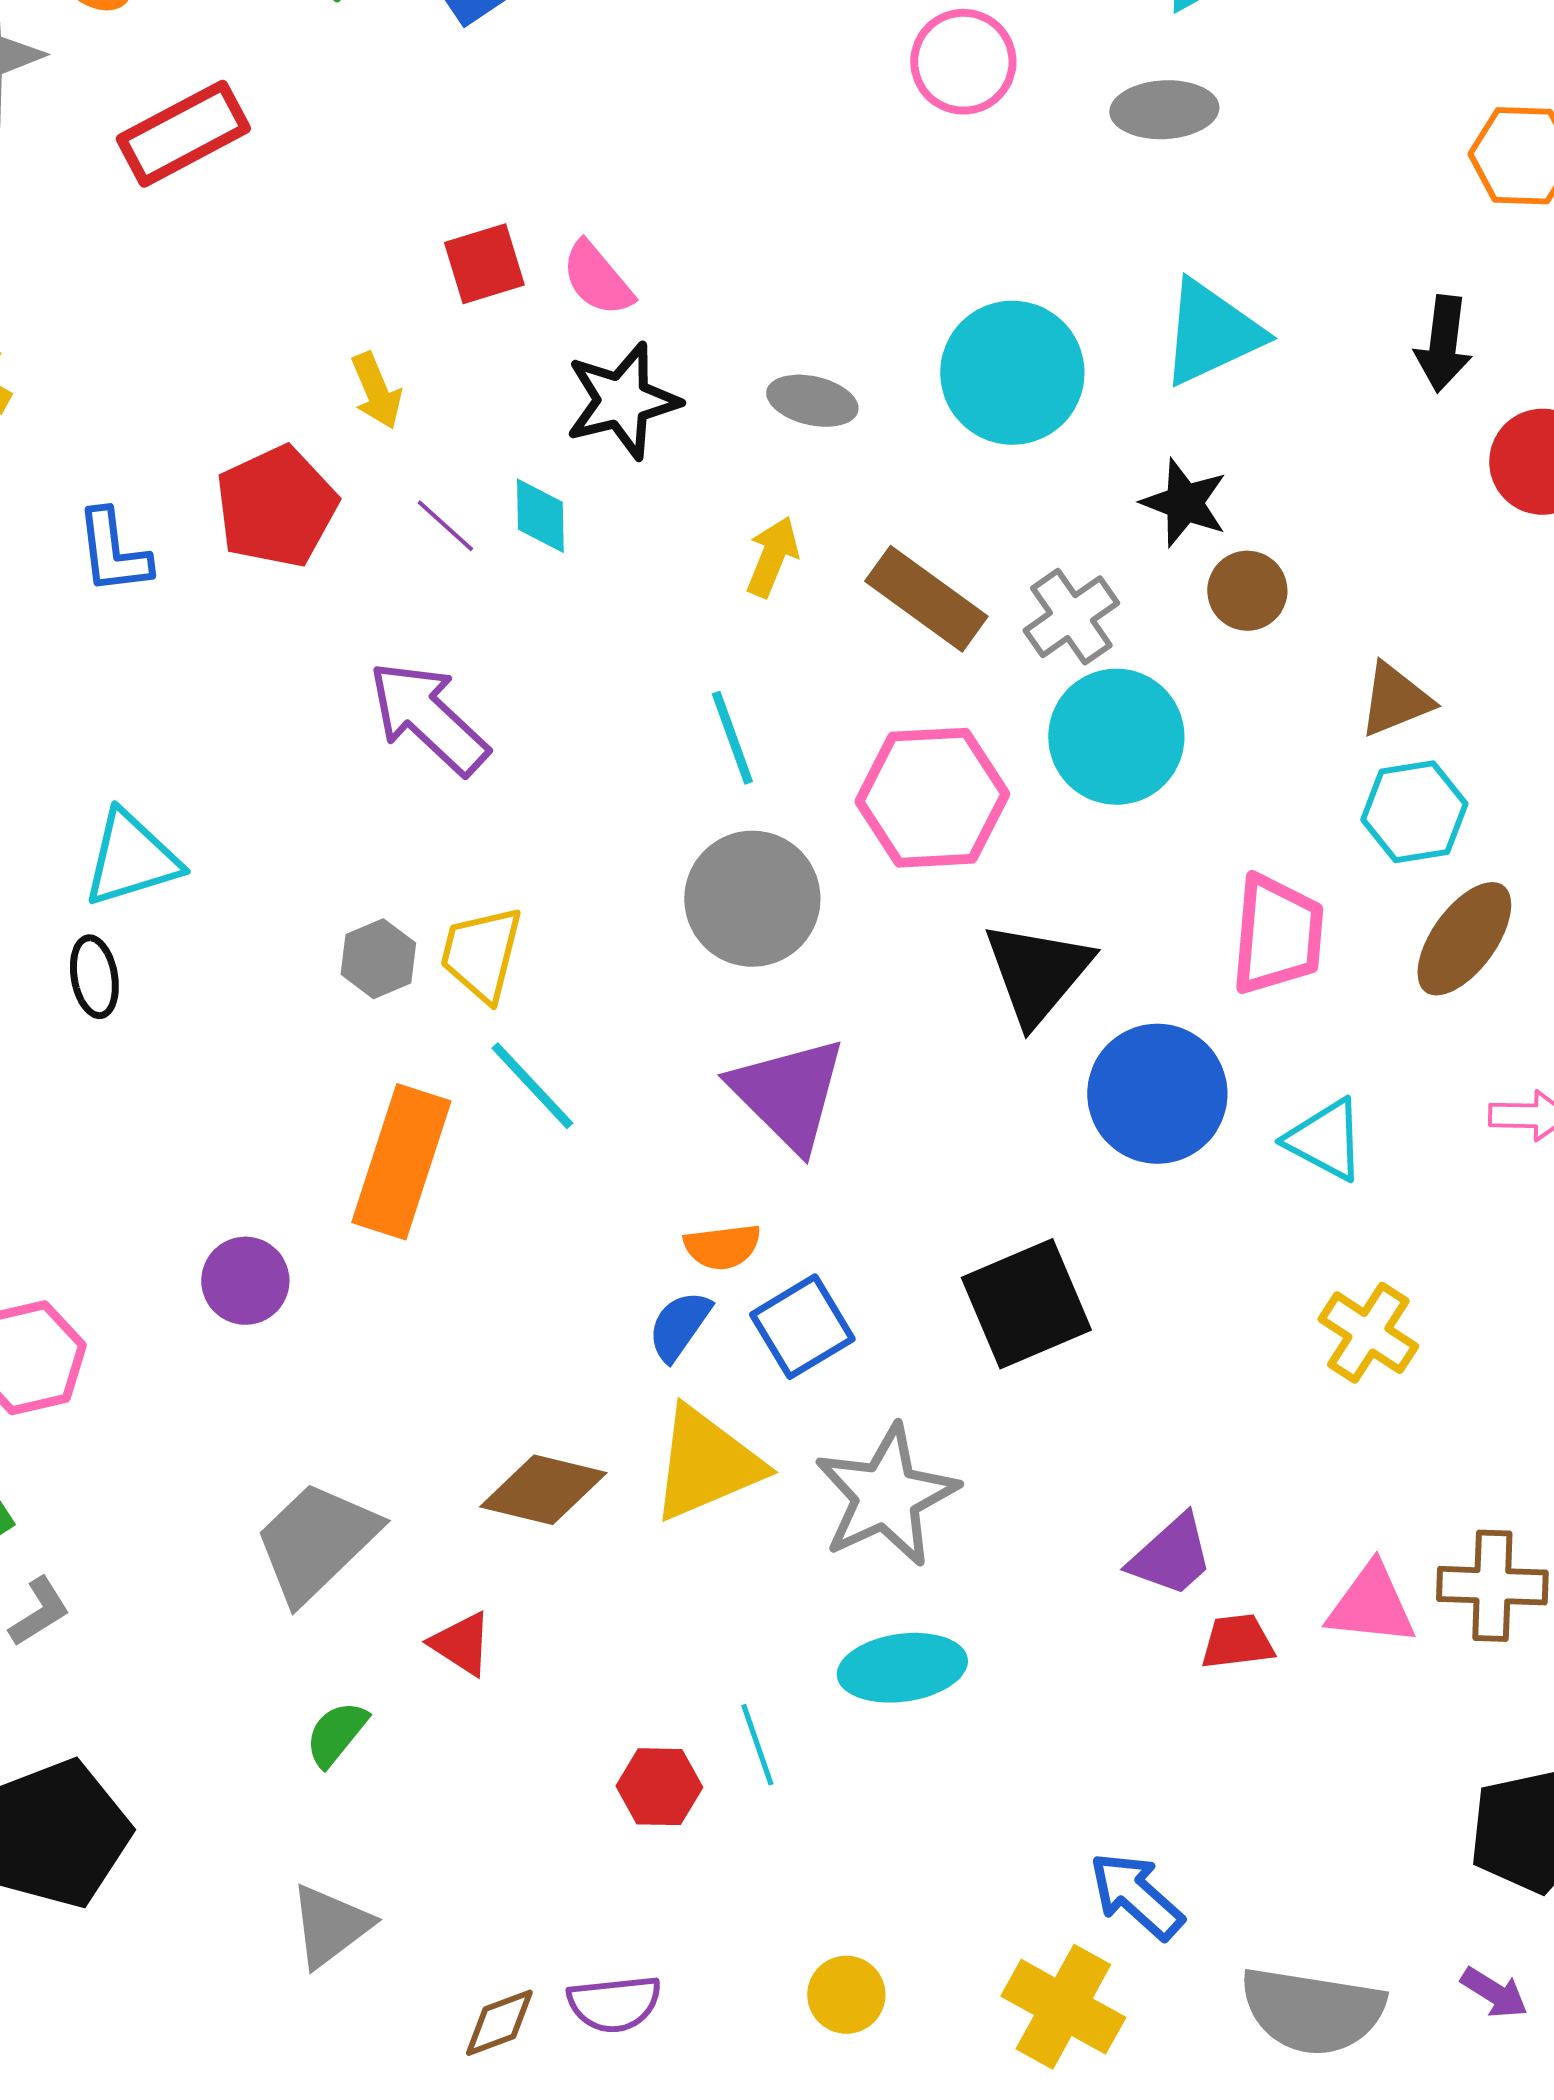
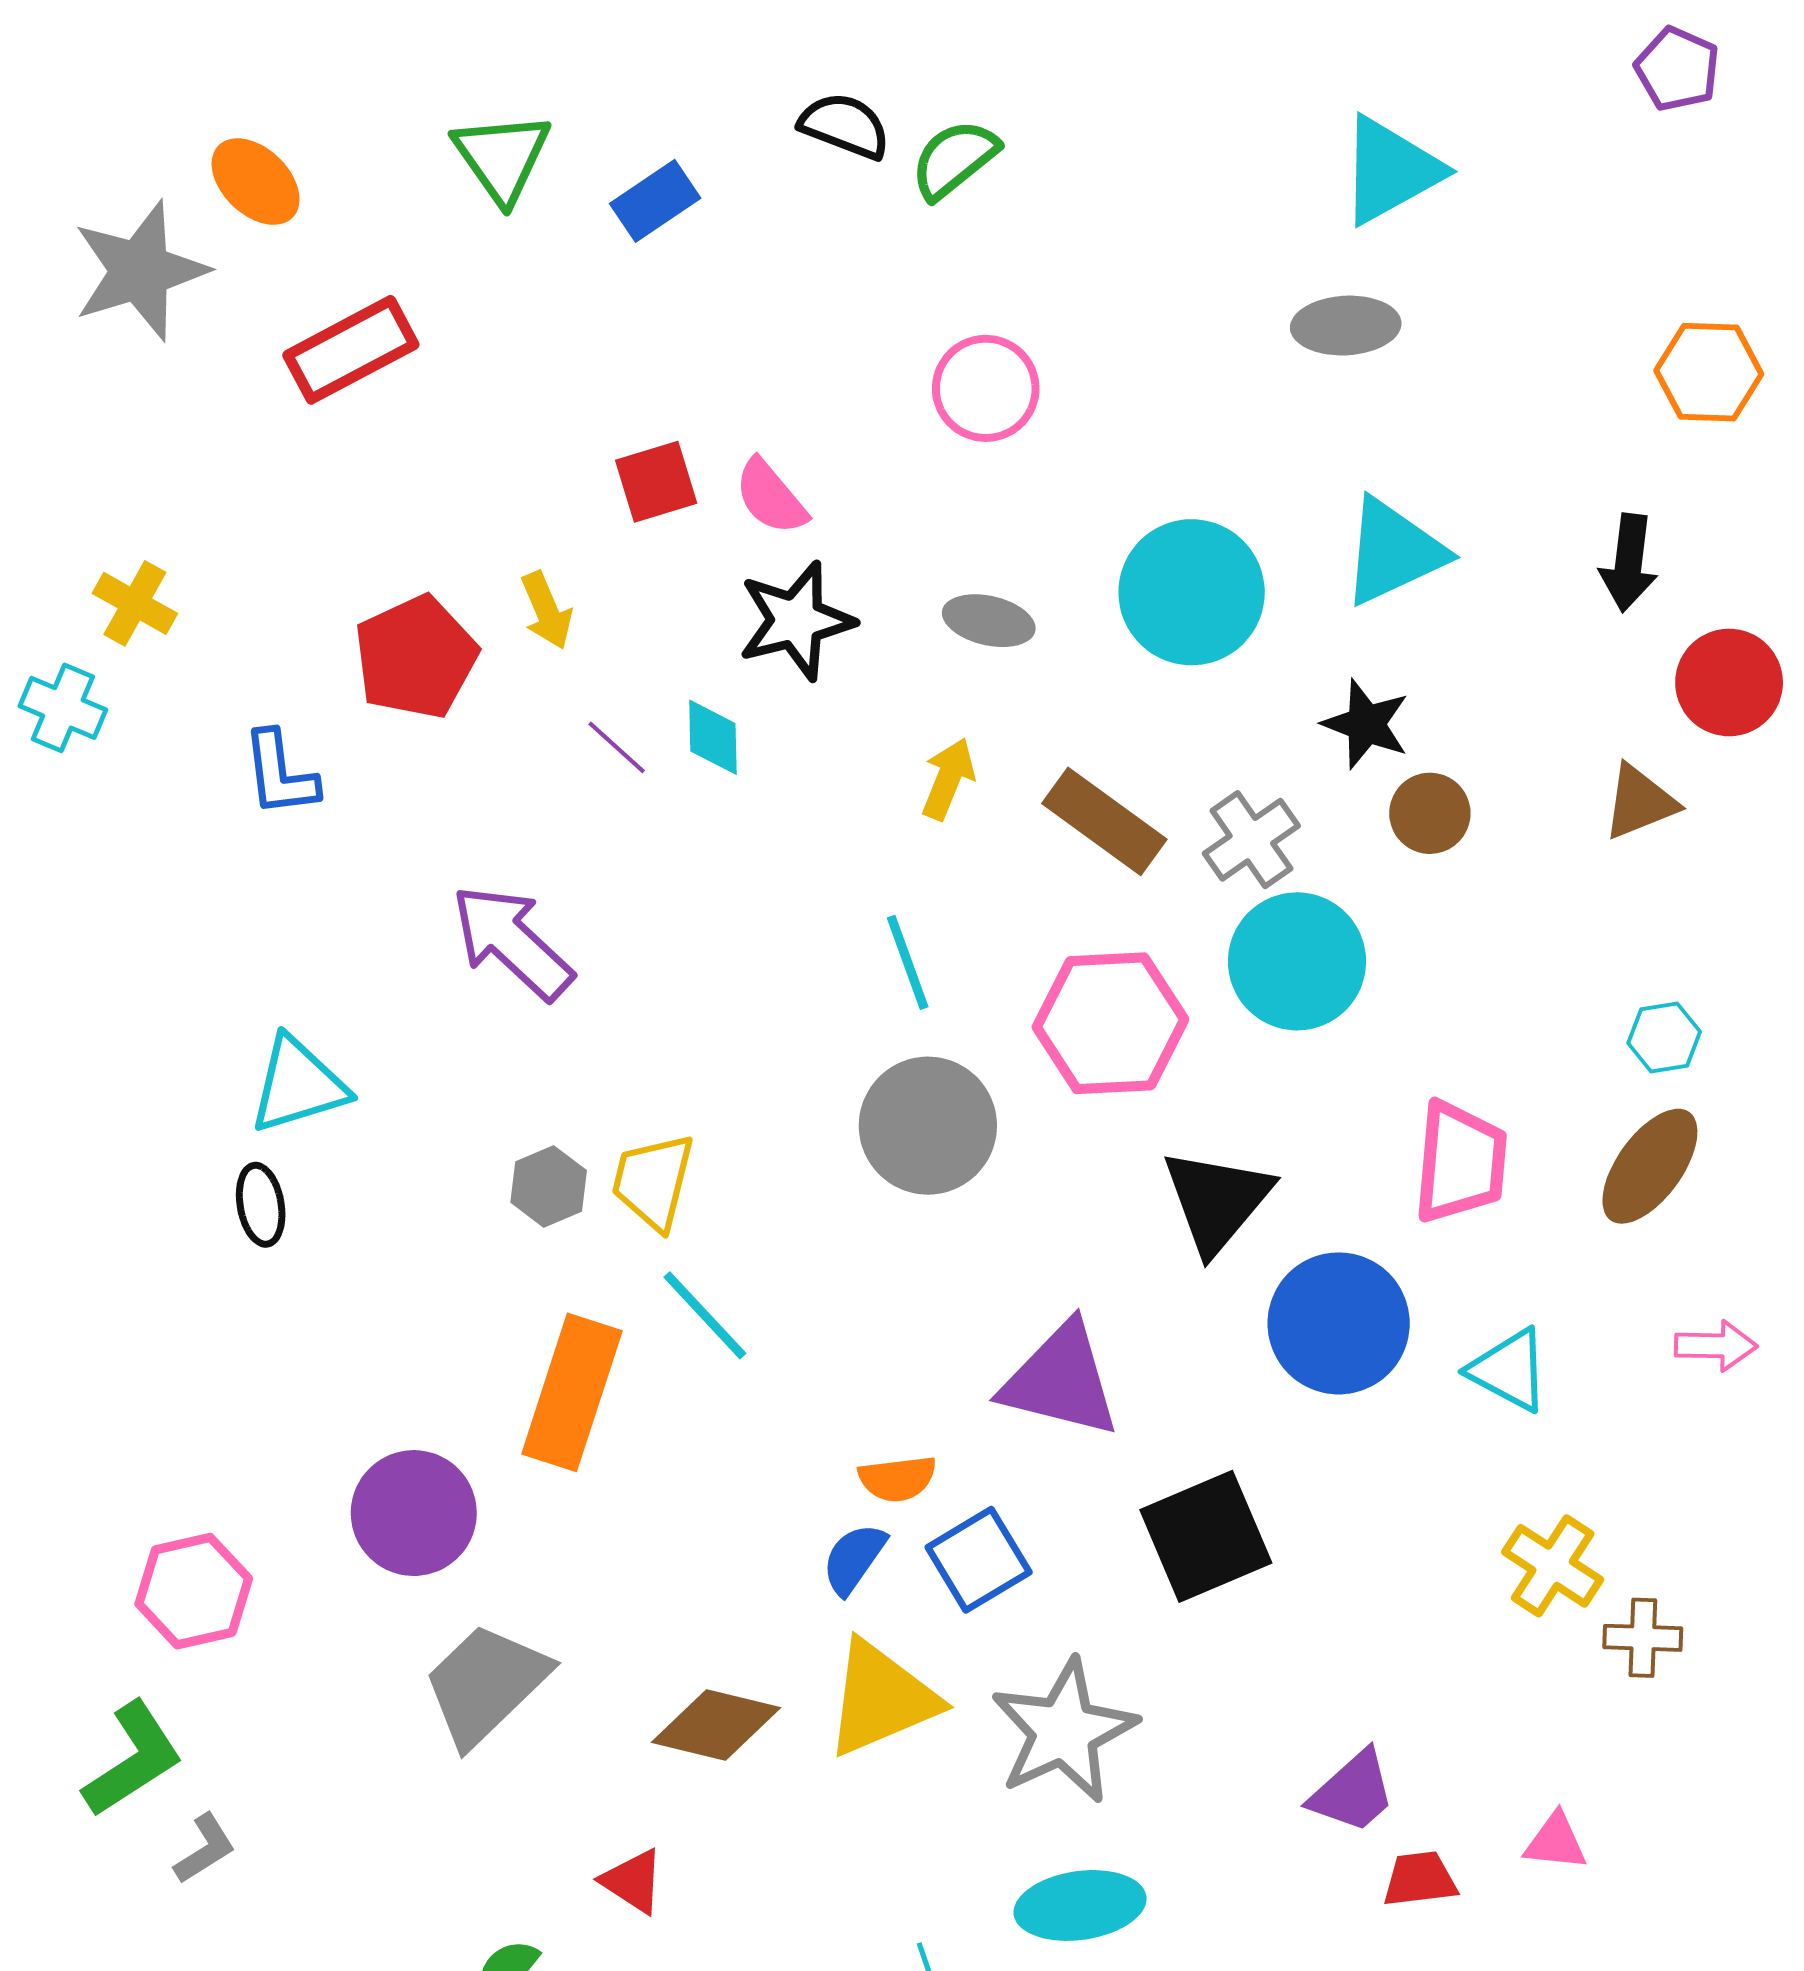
pink circle: (963, 62) -> (986, 388), moved
red pentagon: (276, 507) -> (416, 657), moved
brown triangle: (1395, 700) -> (1640, 802), moved
purple arrow: (428, 718) -> (512, 942), moved
cyan hexagon: (1414, 812) -> (1664, 1037), moved, size x0.7
purple triangle: (788, 1094) -> (1061, 1380), moved, turned -31
purple circle: (245, 1281) -> (414, 1513), size x1.4
gray trapezoid: (316, 1542) -> (486, 1684), moved
brown cross: (1492, 1586) -> (1643, 1638), moved, size x0.7
pink triangle: (1371, 1605) -> (1556, 1842), size x0.7

